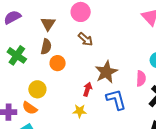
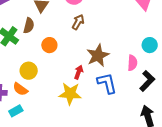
brown arrow: (85, 39) -> (78, 22), turned -105
brown semicircle: (46, 47) -> (29, 26), moved
yellow star: (80, 111) -> (70, 94), size x1.6

